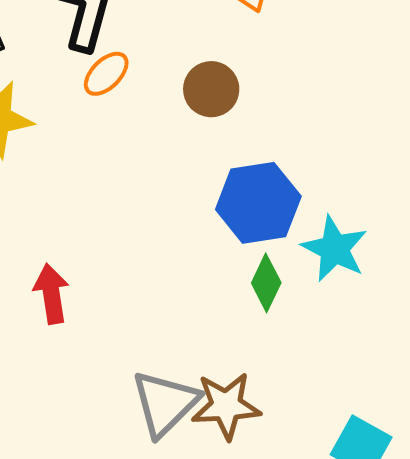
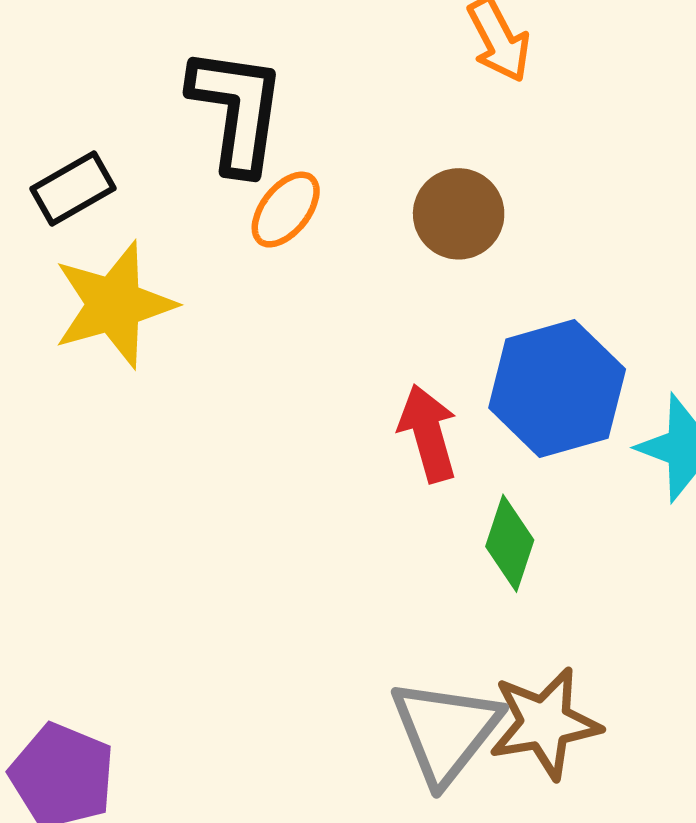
green diamond: (266, 283) -> (510, 543), moved
red arrow: (51, 294) -> (428, 433), moved

